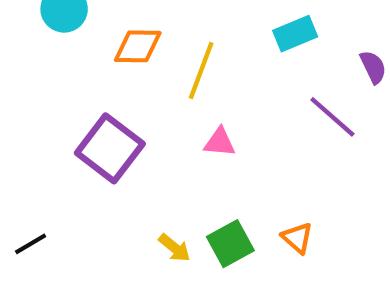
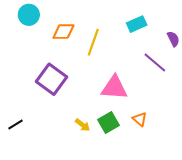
pink triangle: (220, 142) -> (114, 88), moved, size x1.8

